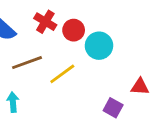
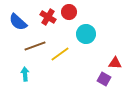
red circle: (74, 30) -> (69, 12), moved
purple square: (113, 108) -> (104, 79), moved

